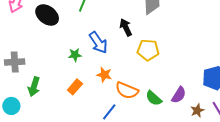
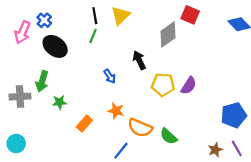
blue arrow: (98, 43) -> (110, 76), size x0.6
green star: (75, 55) -> (59, 102), moved
green arrow: (34, 87) -> (42, 81), moved
purple semicircle: (179, 95) -> (189, 86), moved

